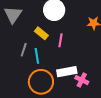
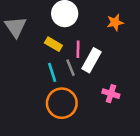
gray line: (24, 50) -> (71, 68), moved, turned -32
white rectangle: (67, 72) -> (91, 60), moved, turned -42

